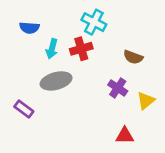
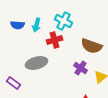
cyan arrow: (52, 49) -> (37, 25), moved
brown semicircle: (133, 57) -> (92, 46), size x1.5

